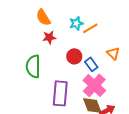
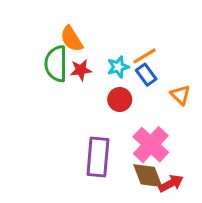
cyan star: (76, 23) -> (118, 67), moved
blue rectangle: (91, 64) -> (146, 75), moved
green semicircle: (33, 66) -> (56, 64), moved

